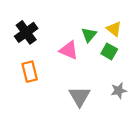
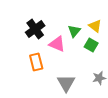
black cross: (26, 32) -> (35, 29), moved
orange rectangle: (30, 72) -> (36, 62), moved

